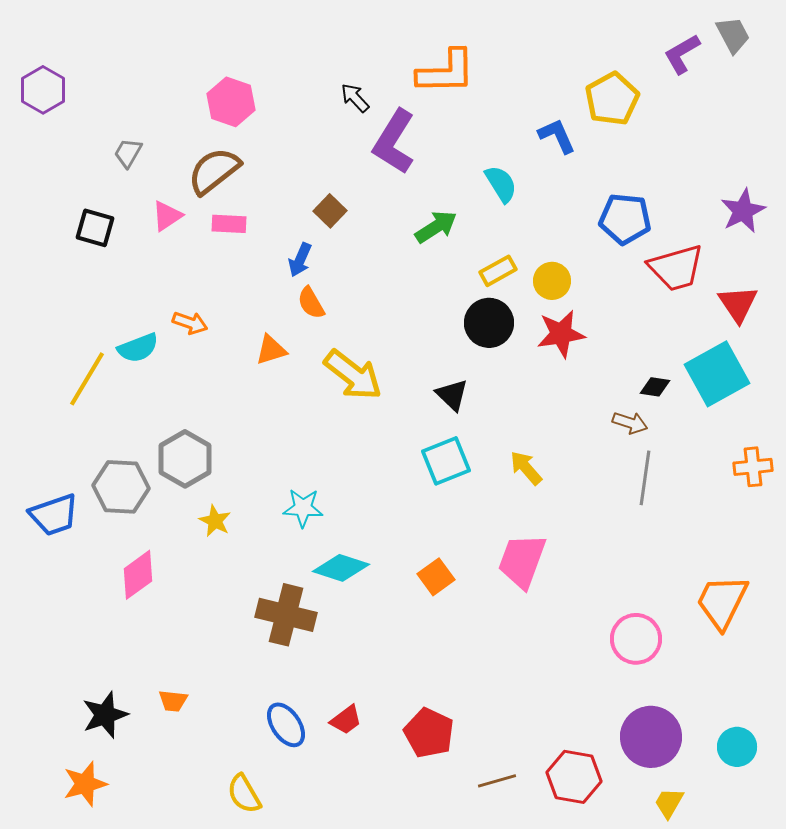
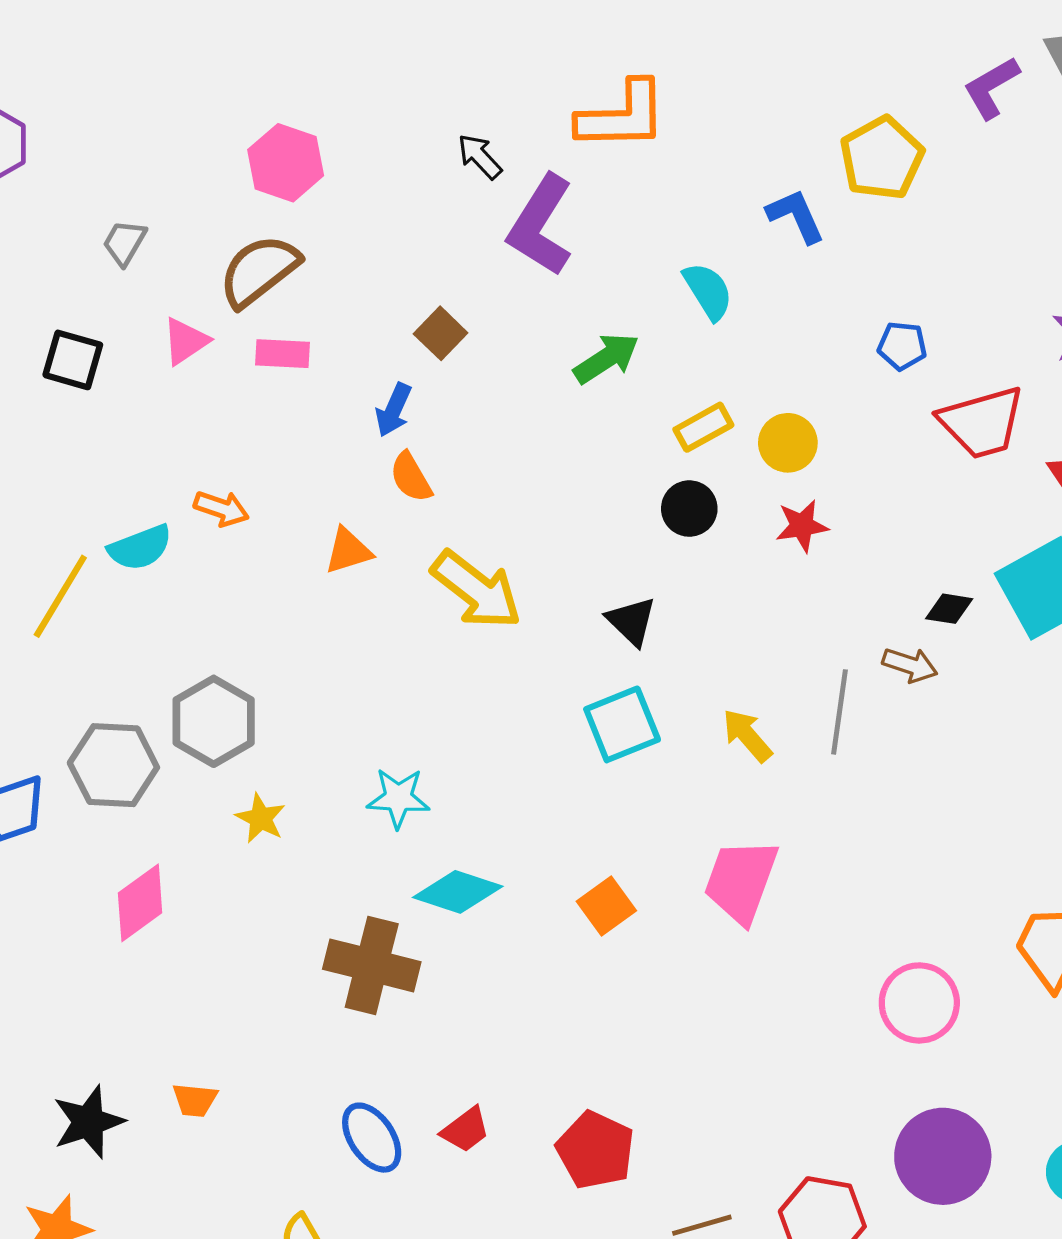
blue pentagon: (625, 219) -> (902, 346), size x0.6
black circle: (489, 323) -> (689, 509), size x0.7
red star: (561, 334) -> (802, 526), size x0.7
gray line: (645, 478) -> (840, 712), moved

